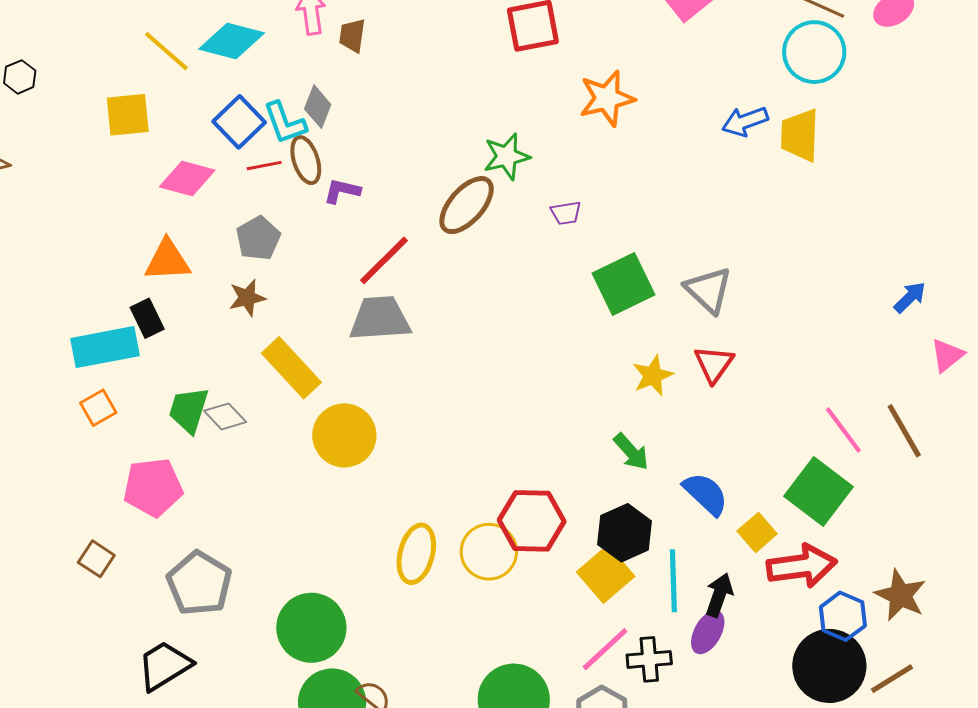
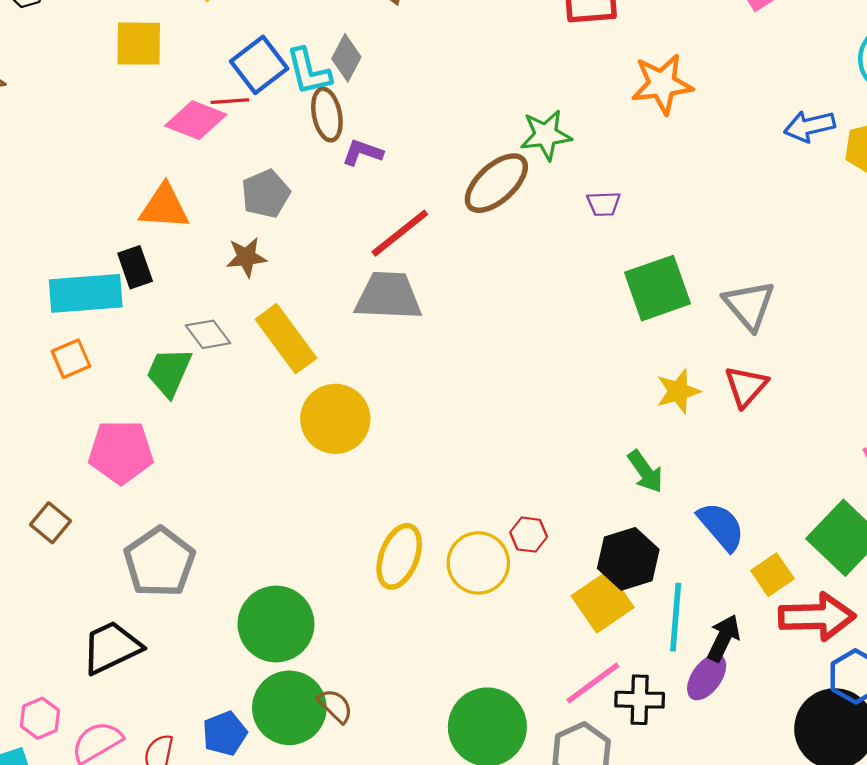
red line: (264, 166) -> (230, 101), moved
gray diamond: (225, 416) -> (208, 334), moved
red hexagon: (532, 521) -> (529, 535), size x0.5

